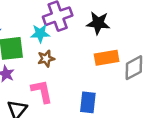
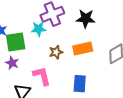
orange rectangle: (107, 58) -> (83, 49), moved
brown star: (46, 59) -> (56, 52), moved

